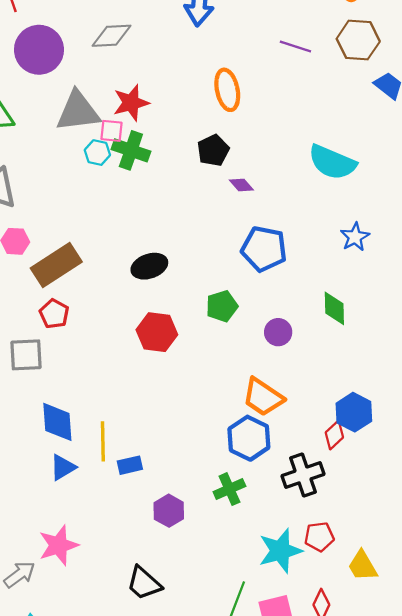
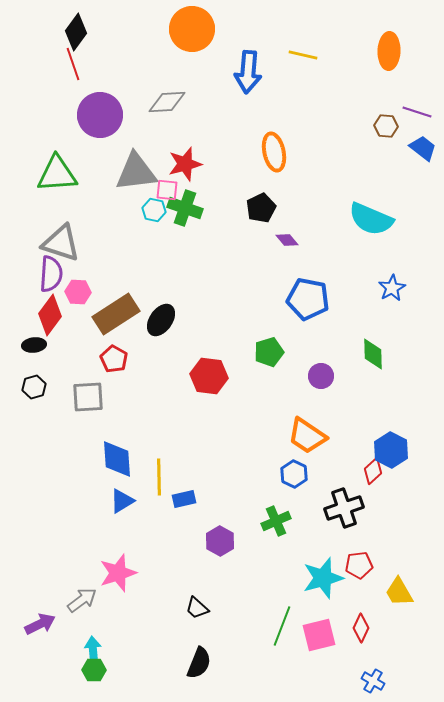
brown hexagon: (358, 40) -> (386, 126), moved, size x0.6
purple line: (295, 47) -> (417, 112), moved
black ellipse: (149, 266) -> (161, 320), moved, turned -36
blue hexagon: (249, 438) -> (294, 474), size x0.7
black trapezoid: (144, 583) -> (197, 608), size x0.7

